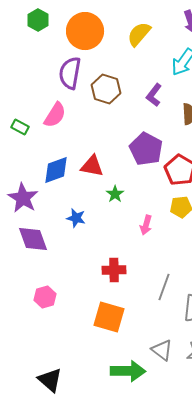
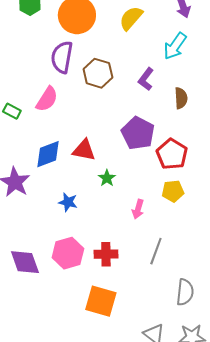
purple diamond: (33, 239) -> (25, 262), moved
gray line: (164, 287) -> (156, 251), moved
pink hexagon: (45, 297) -> (68, 253), moved, size x1.4

